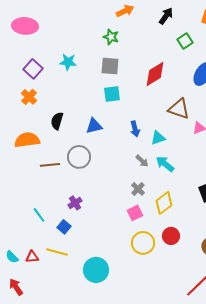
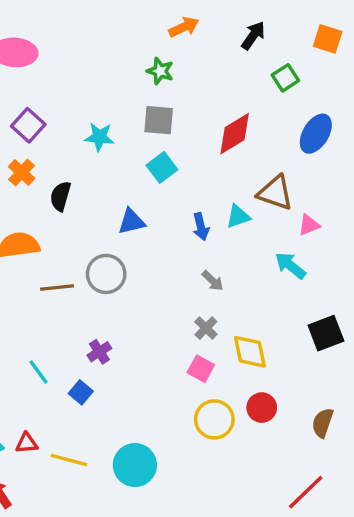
cyan star: (68, 62) -> (99, 137), moved
cyan square: (112, 94) -> (162, 167), turned -30
black semicircle: (57, 121) -> (60, 196), moved
cyan triangle: (158, 138) -> (238, 216), moved
cyan arrow: (165, 164) -> (290, 266), moved
yellow diamond: (164, 203) -> (250, 352), turned -65
pink square: (135, 213) -> (201, 369), turned -35
yellow line: (57, 252) -> (69, 460), moved

